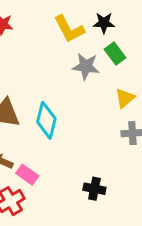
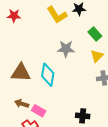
green rectangle: (115, 54) -> (95, 34), moved
gray star: (86, 66) -> (66, 49), moved

